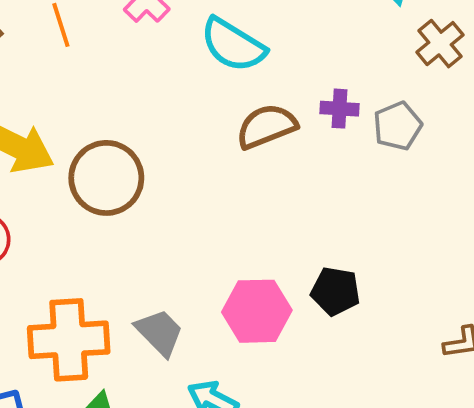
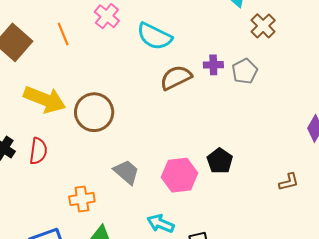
black pentagon: (335, 291) -> (220, 161), turned 30
gray trapezoid: (159, 332) -> (126, 172), moved
orange cross: (69, 340) -> (82, 199), size x0.6

